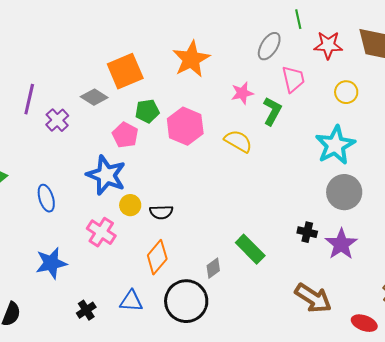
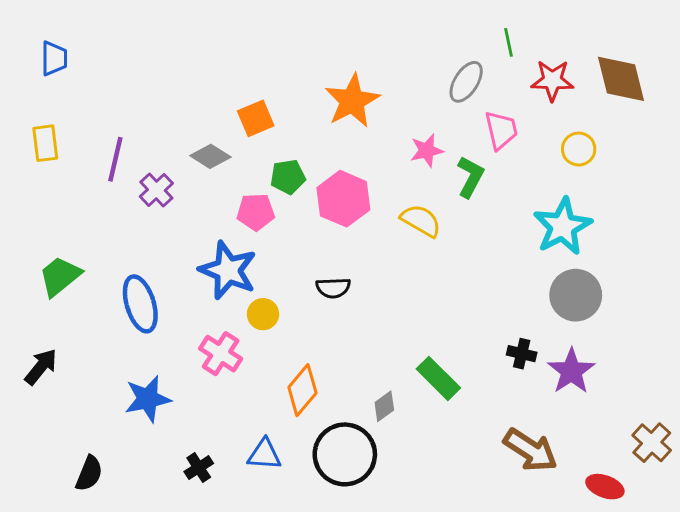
orange square: (125, 71) -> (256, 118), size x0.7
pink pentagon: (125, 135) -> (256, 212), turned -30
blue ellipse: (46, 198) -> (140, 304), size x1.4
black semicircle: (161, 212) -> (333, 288), moved

